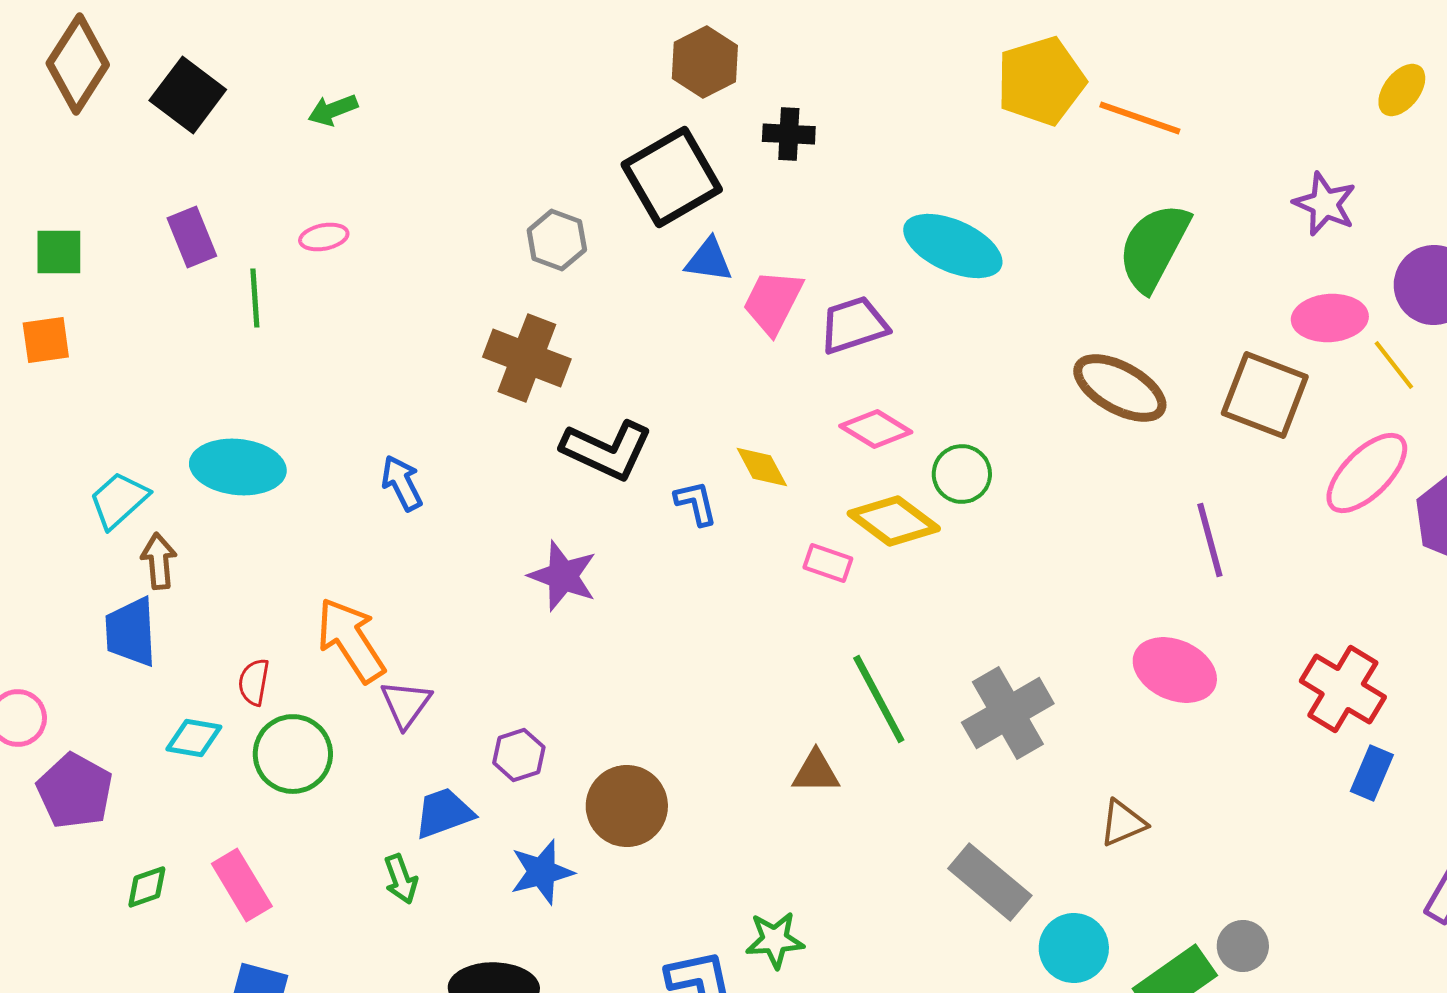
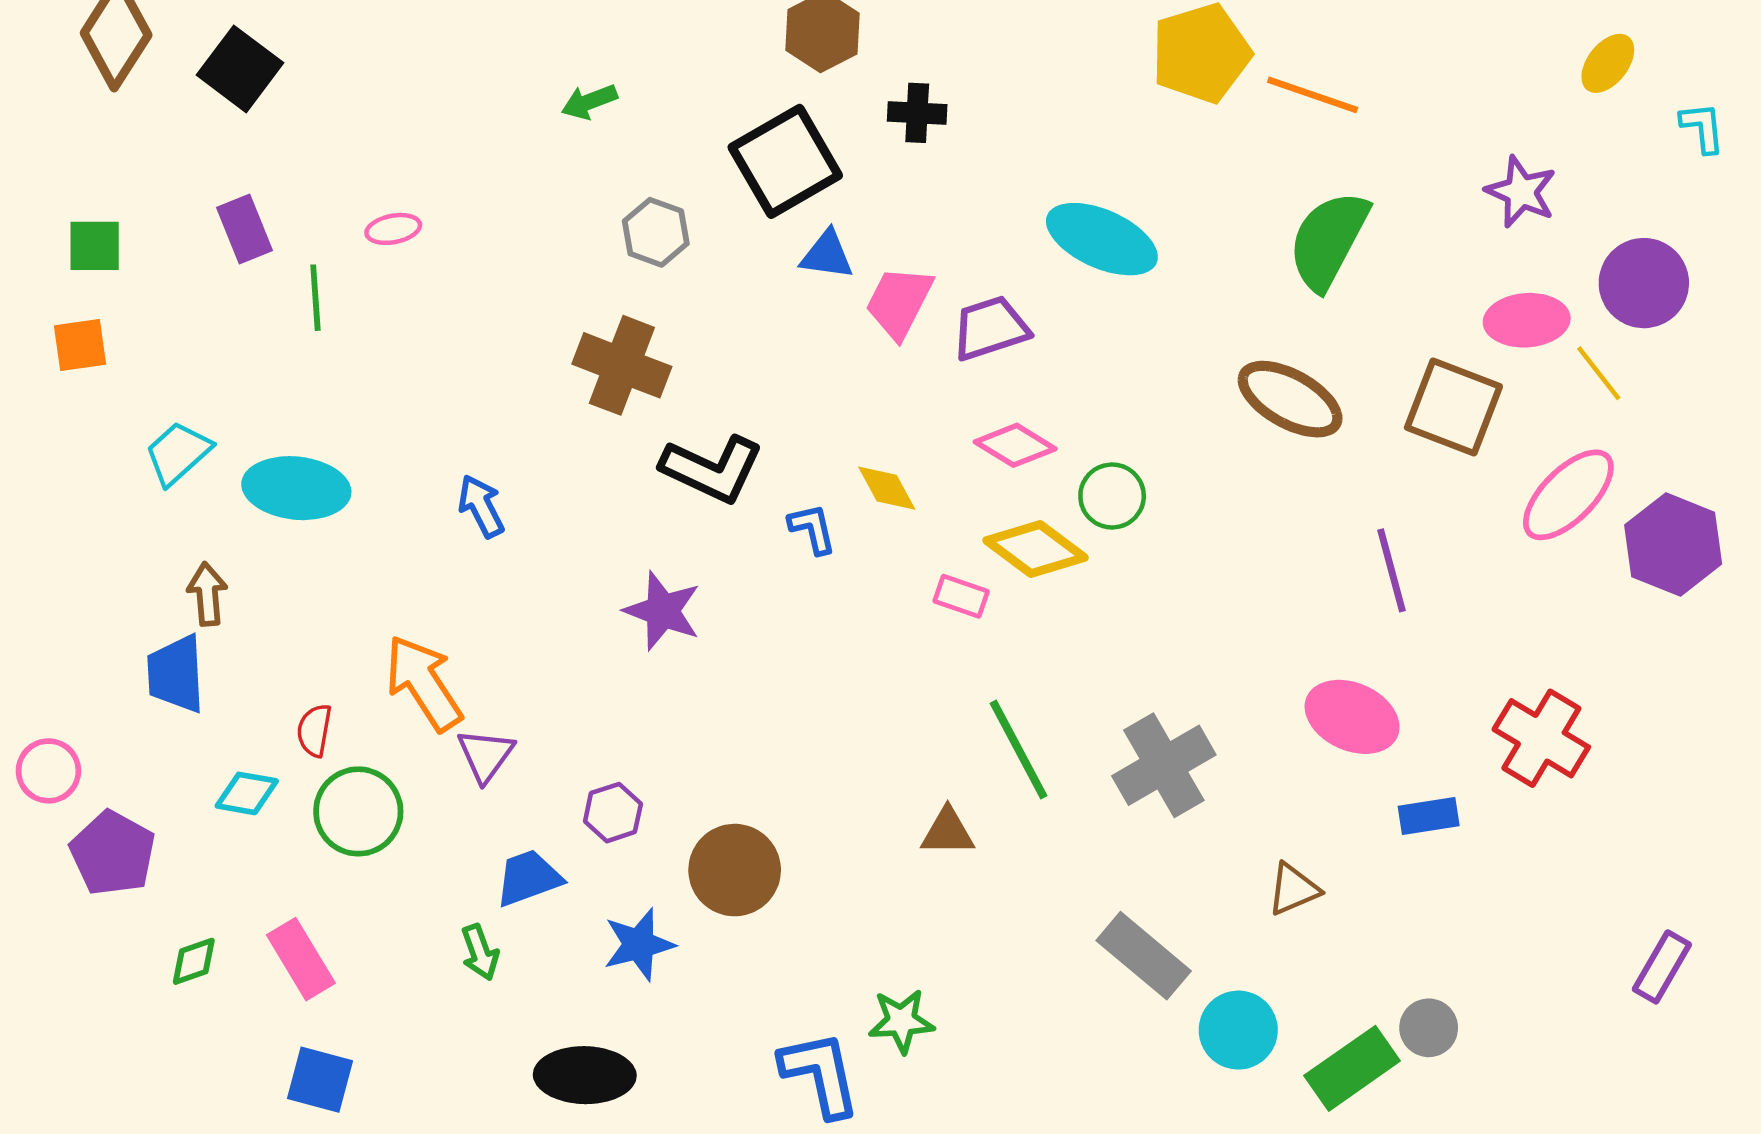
green arrow: (333, 110) -> (589, 102), moved
cyan trapezoid: (119, 500) -> (178, 453), moved
blue rectangle: (1372, 773) -> (1429, 816), moved, turned 58

